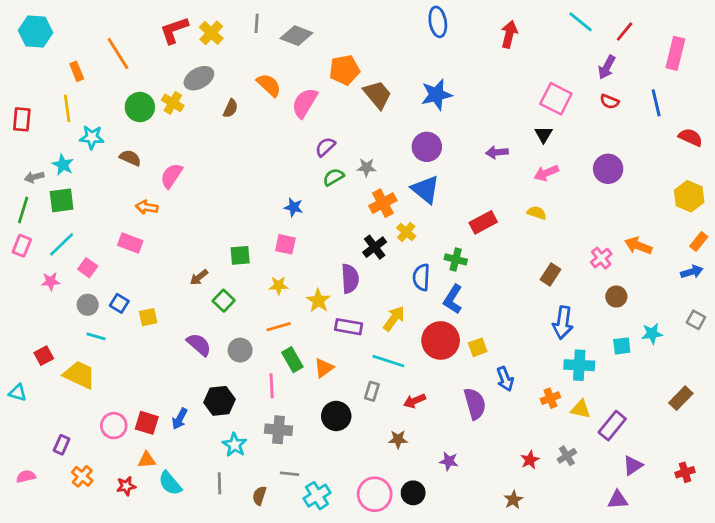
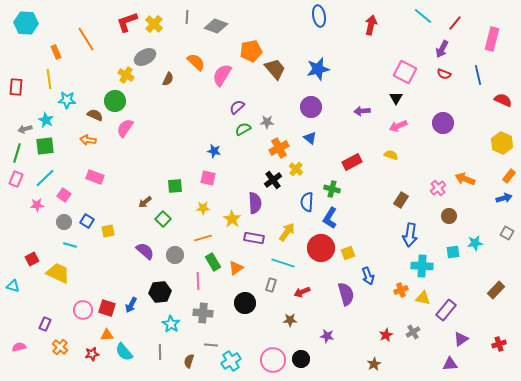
green circle: (140, 107) -> (115, 101), moved
blue triangle: (425, 189) -> (310, 138), size x0.6
orange arrow: (147, 207) -> (88, 140), moved

